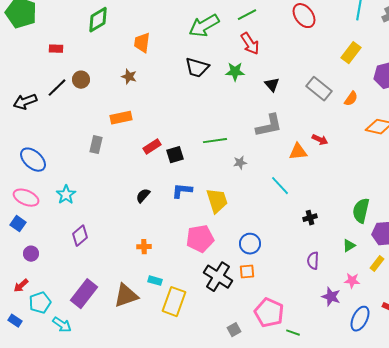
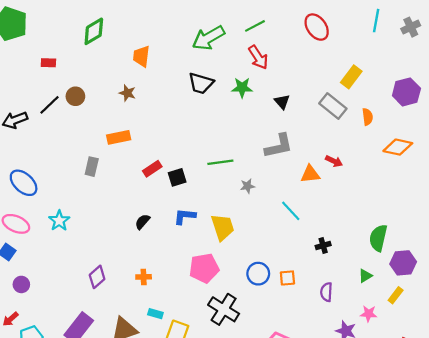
yellow rectangle: (351, 53) -> (351, 77), moved
orange semicircle: (351, 99) -> (367, 117), turned -42
purple diamond: (80, 236) -> (97, 277), moved
orange square: (247, 272) -> (287, 278), moved

